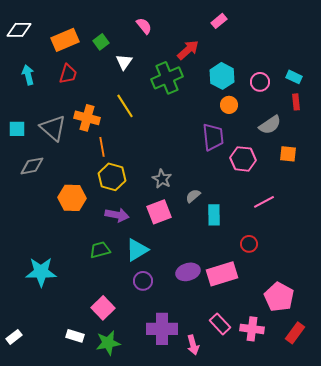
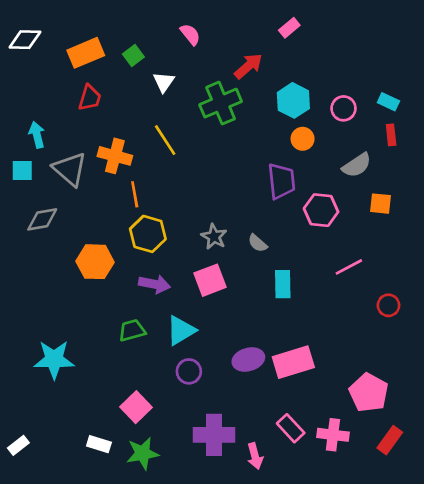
cyan arrow: (28, 75) -> (37, 135), moved
gray semicircle: (193, 196) -> (258, 243), moved, turned -98
red circle: (249, 244) -> (388, 305), moved

